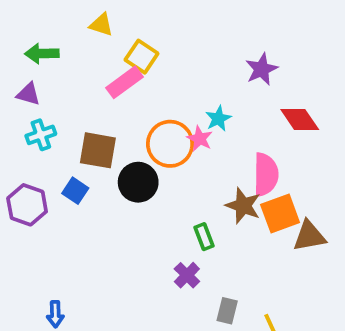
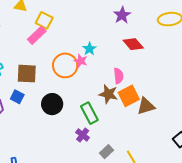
purple star: (261, 69) -> (122, 15), moved
pink semicircle: (266, 175) -> (119, 76), size x0.7
black circle: (138, 182) -> (52, 104), moved
green rectangle: (204, 237) -> (89, 113), size x1.5
gray rectangle: (227, 311) -> (106, 152), turned 40

